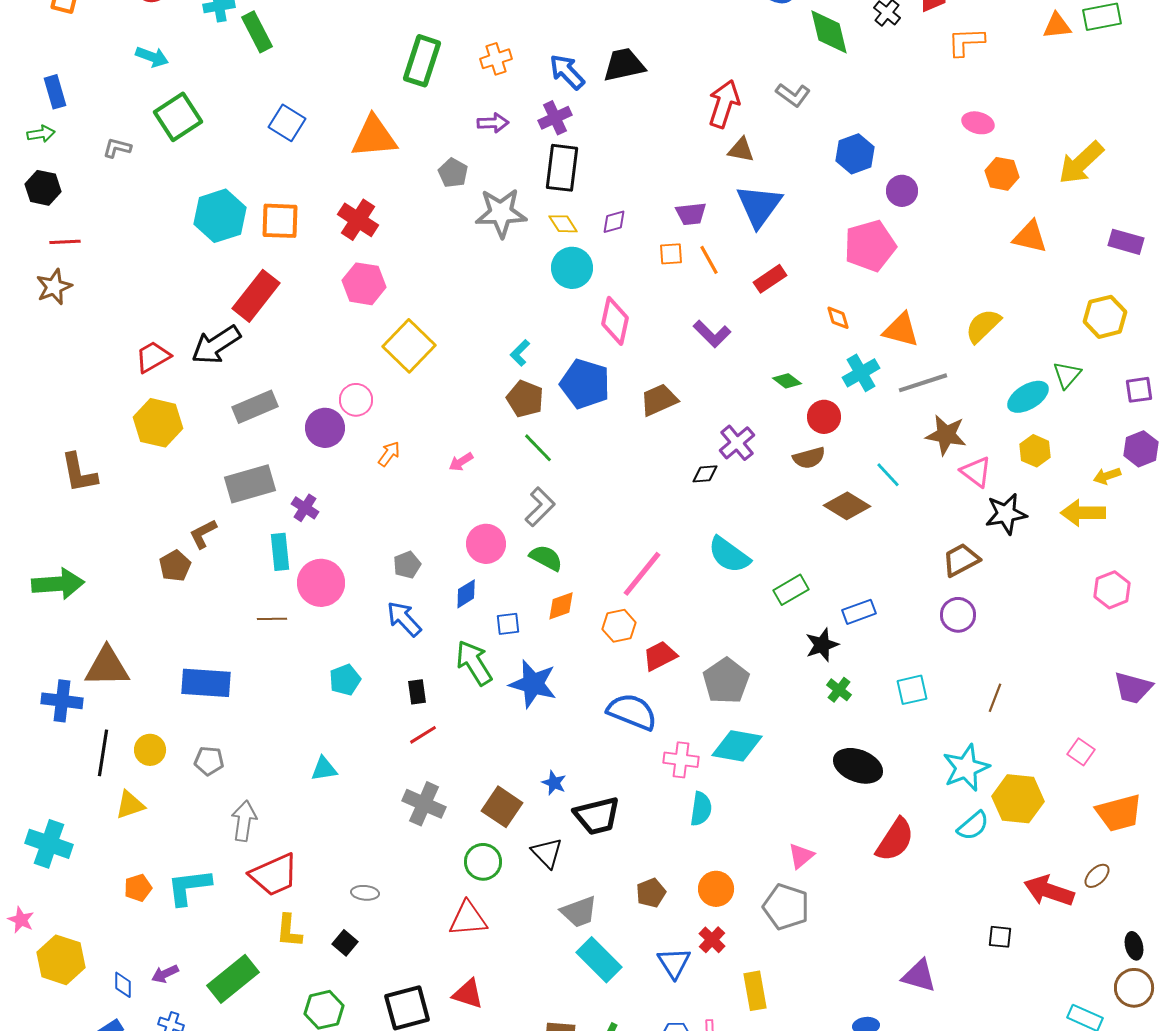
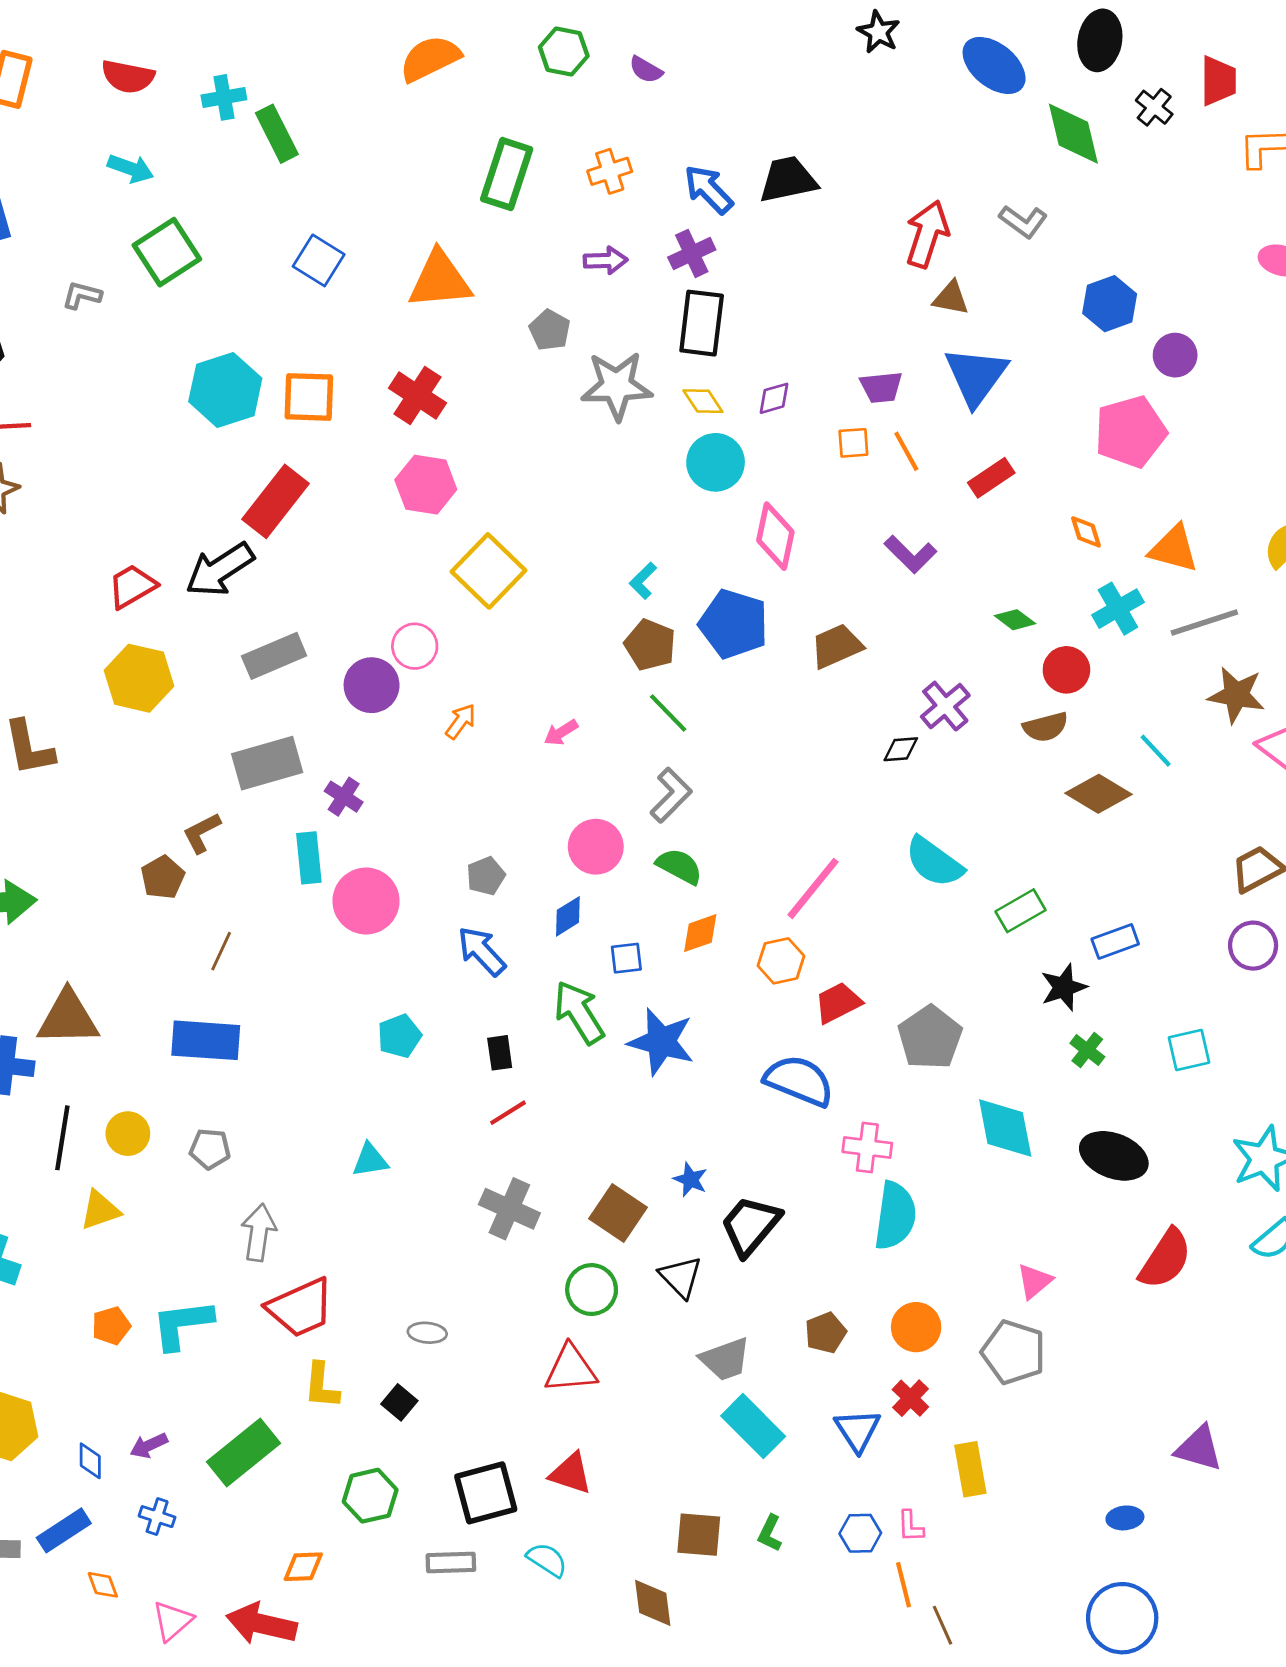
brown line: (272, 619) -> (221, 951), moved, turned -64
cyan diamond: (737, 746) -> (1005, 1128), moved, turned 69
cyan semicircle: (701, 809) -> (895, 1216), size x1.4
black trapezoid: (597, 816) -> (750, 1225), turned 144

